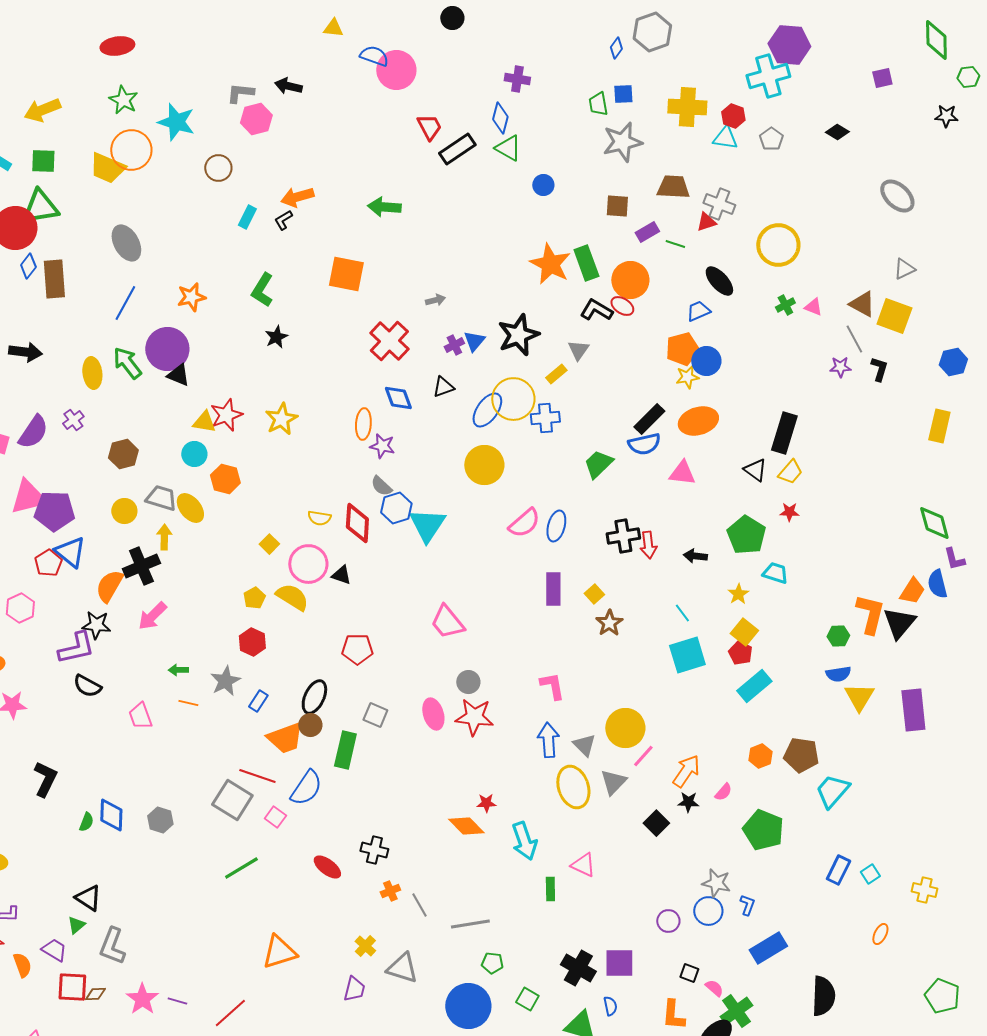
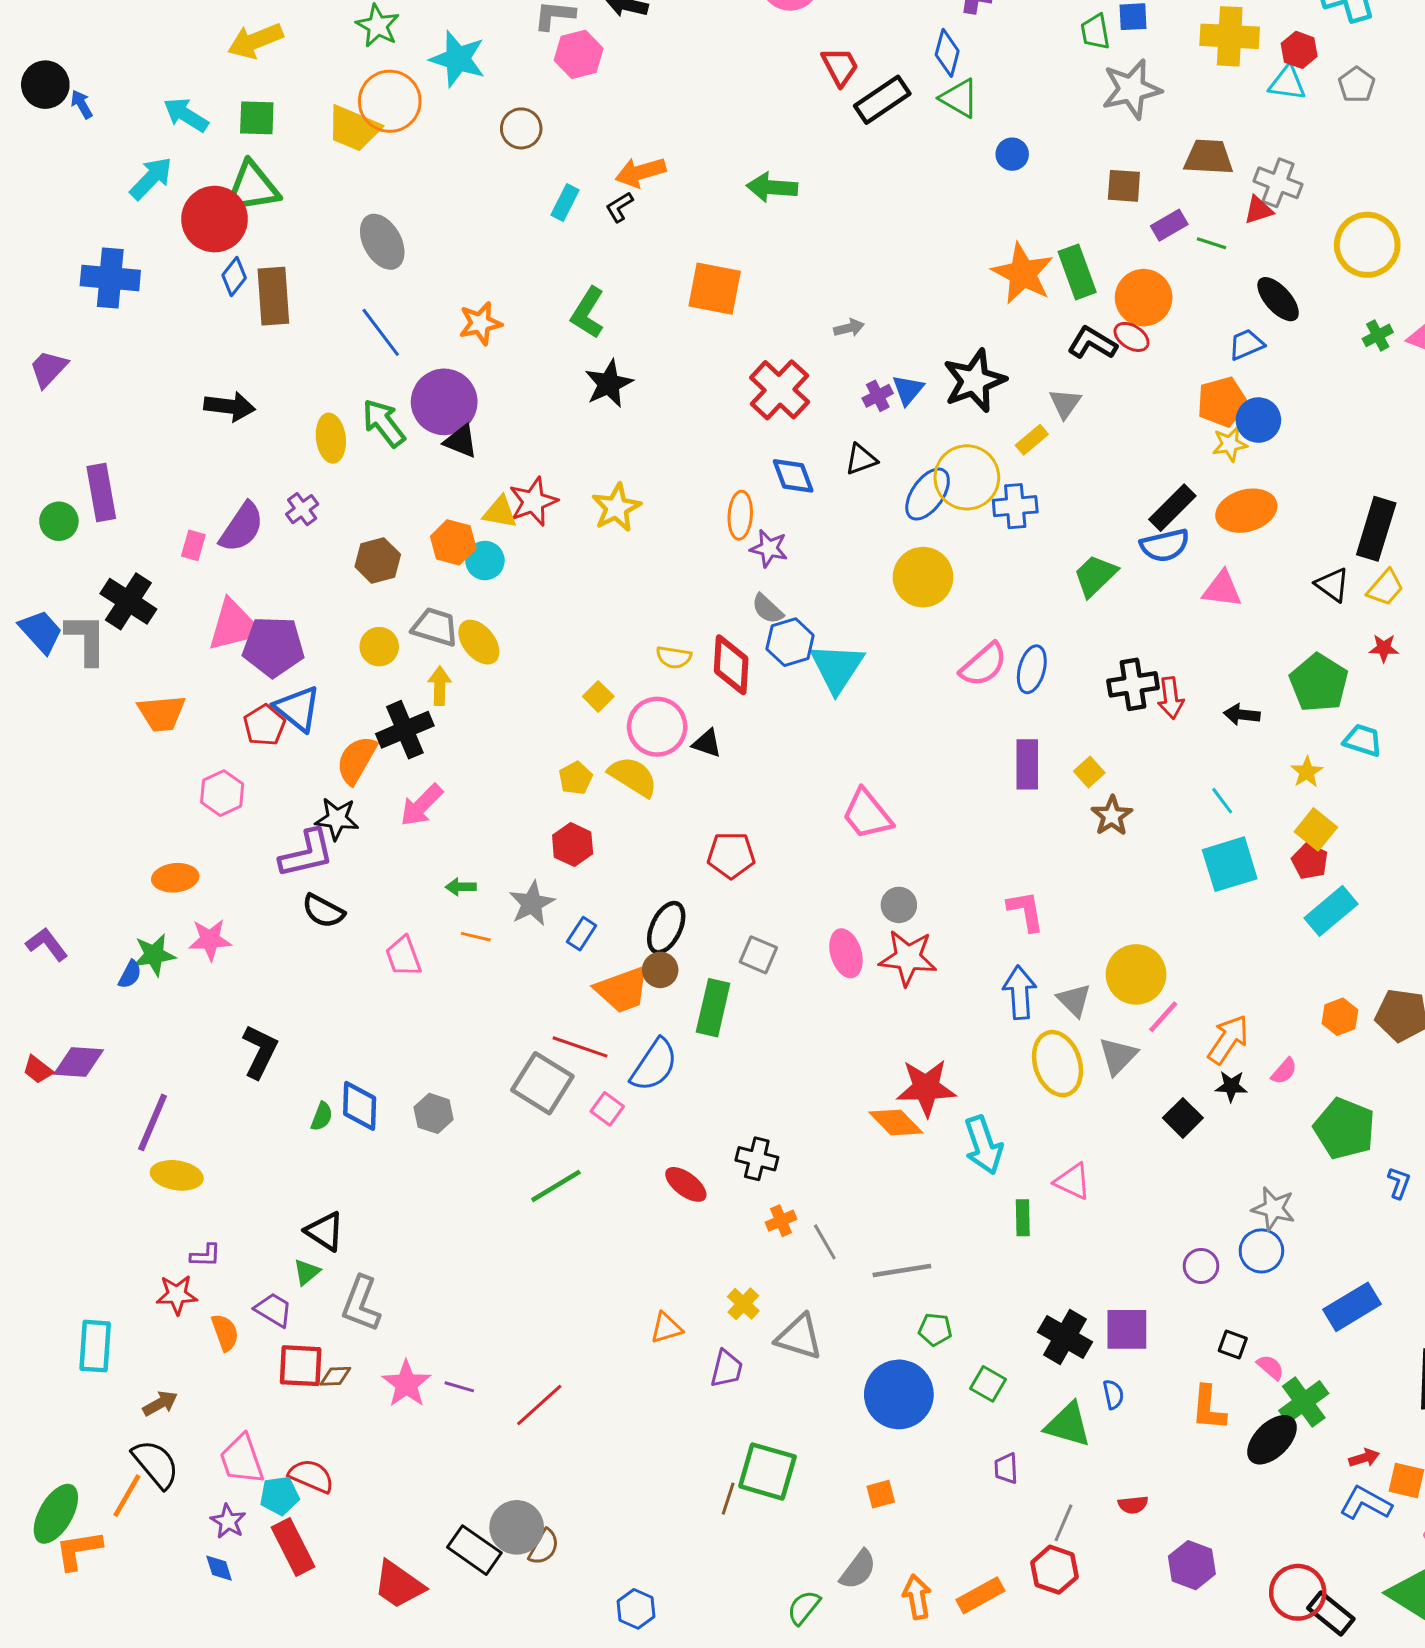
blue line: (125, 303) -> (381, 332), turned -66
black star: (276, 337) -> (609, 384), size x1.4
orange hexagon: (225, 479) -> (453, 542), moved
red star: (486, 803) -> (926, 1088), size x2.0
blue L-shape: (747, 905) -> (1399, 1183), moved
orange triangle: (279, 952) -> (666, 1328), moved, size x0.6

